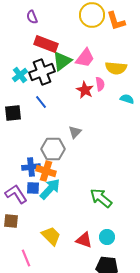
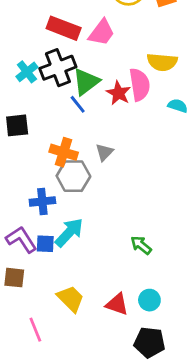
pink trapezoid: (85, 58) -> (102, 32), moved
green triangle: (62, 61) -> (86, 82), moved
pink semicircle: (100, 84) -> (140, 85), size x1.6
blue line: (41, 102) -> (78, 104), moved
orange cross: (46, 171) -> (64, 152), moved
blue square: (33, 188) -> (45, 244), moved
green arrow: (101, 198) -> (141, 245), size x0.7

